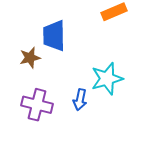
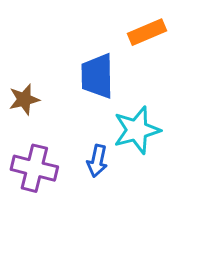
blue trapezoid: (54, 36) -> (97, 76), moved

